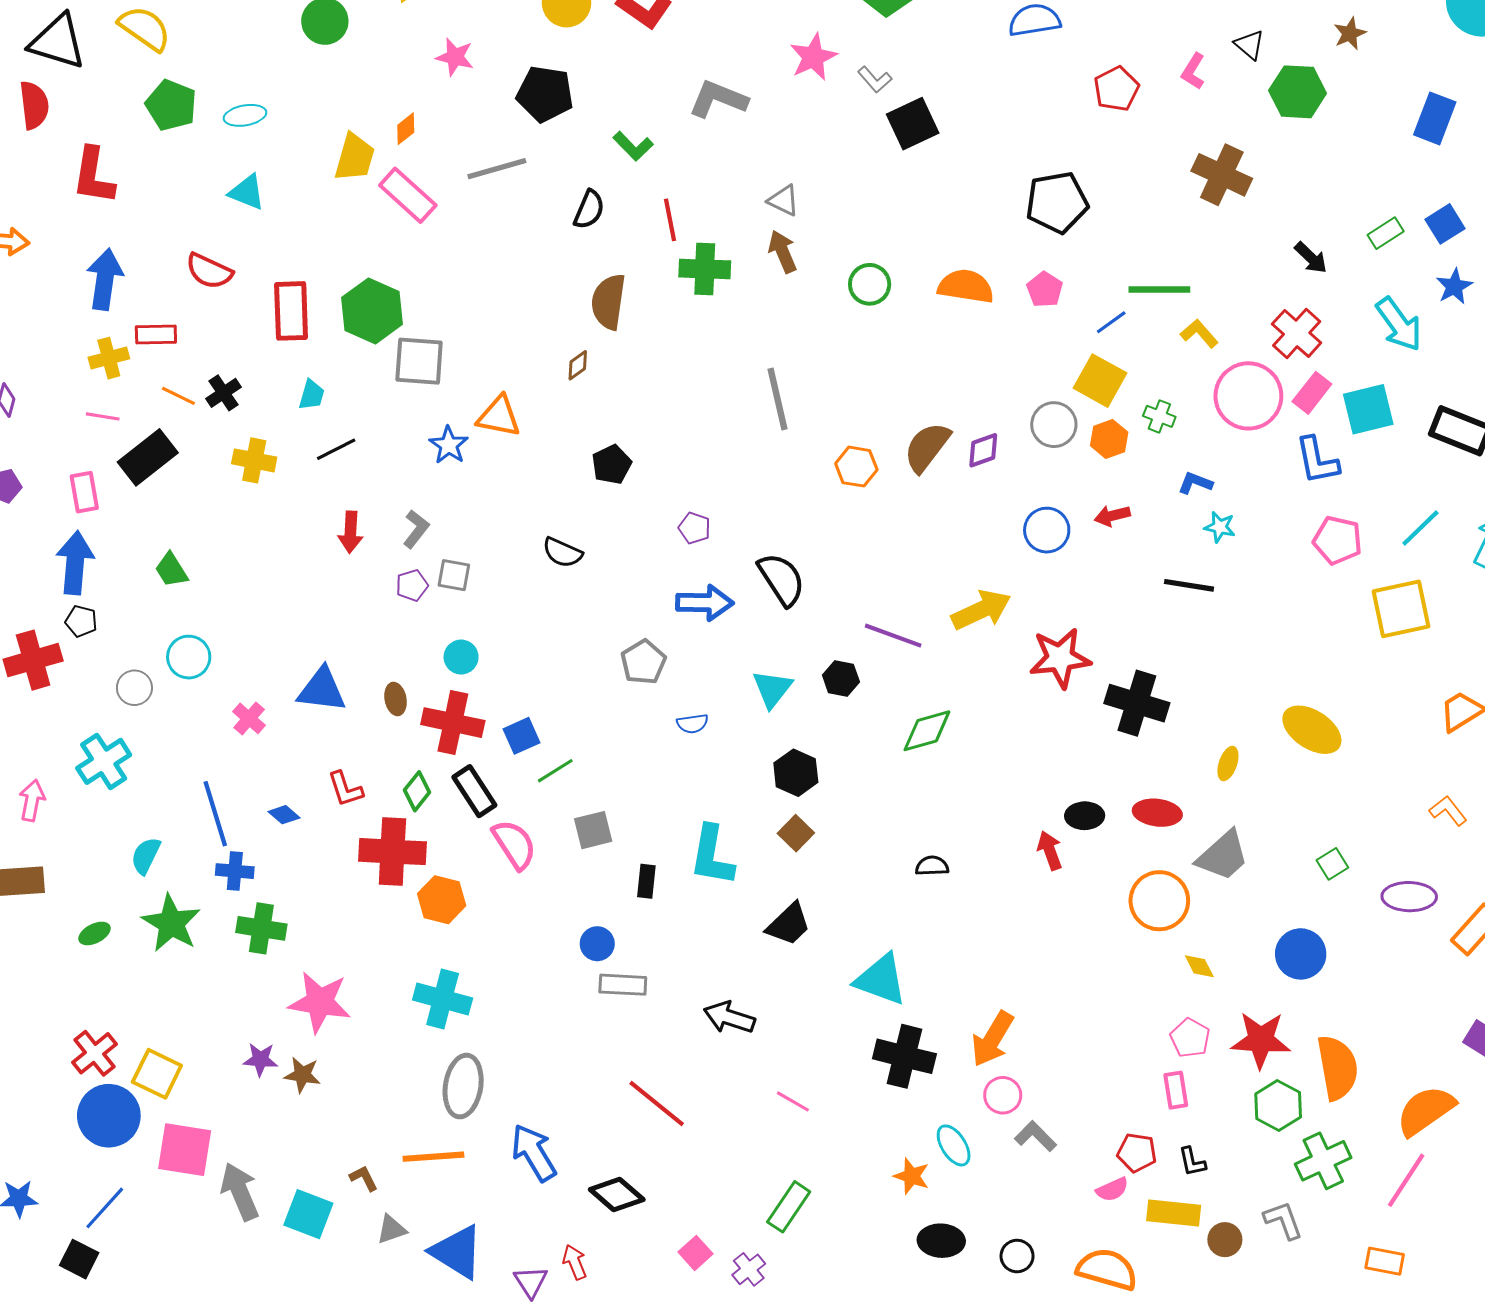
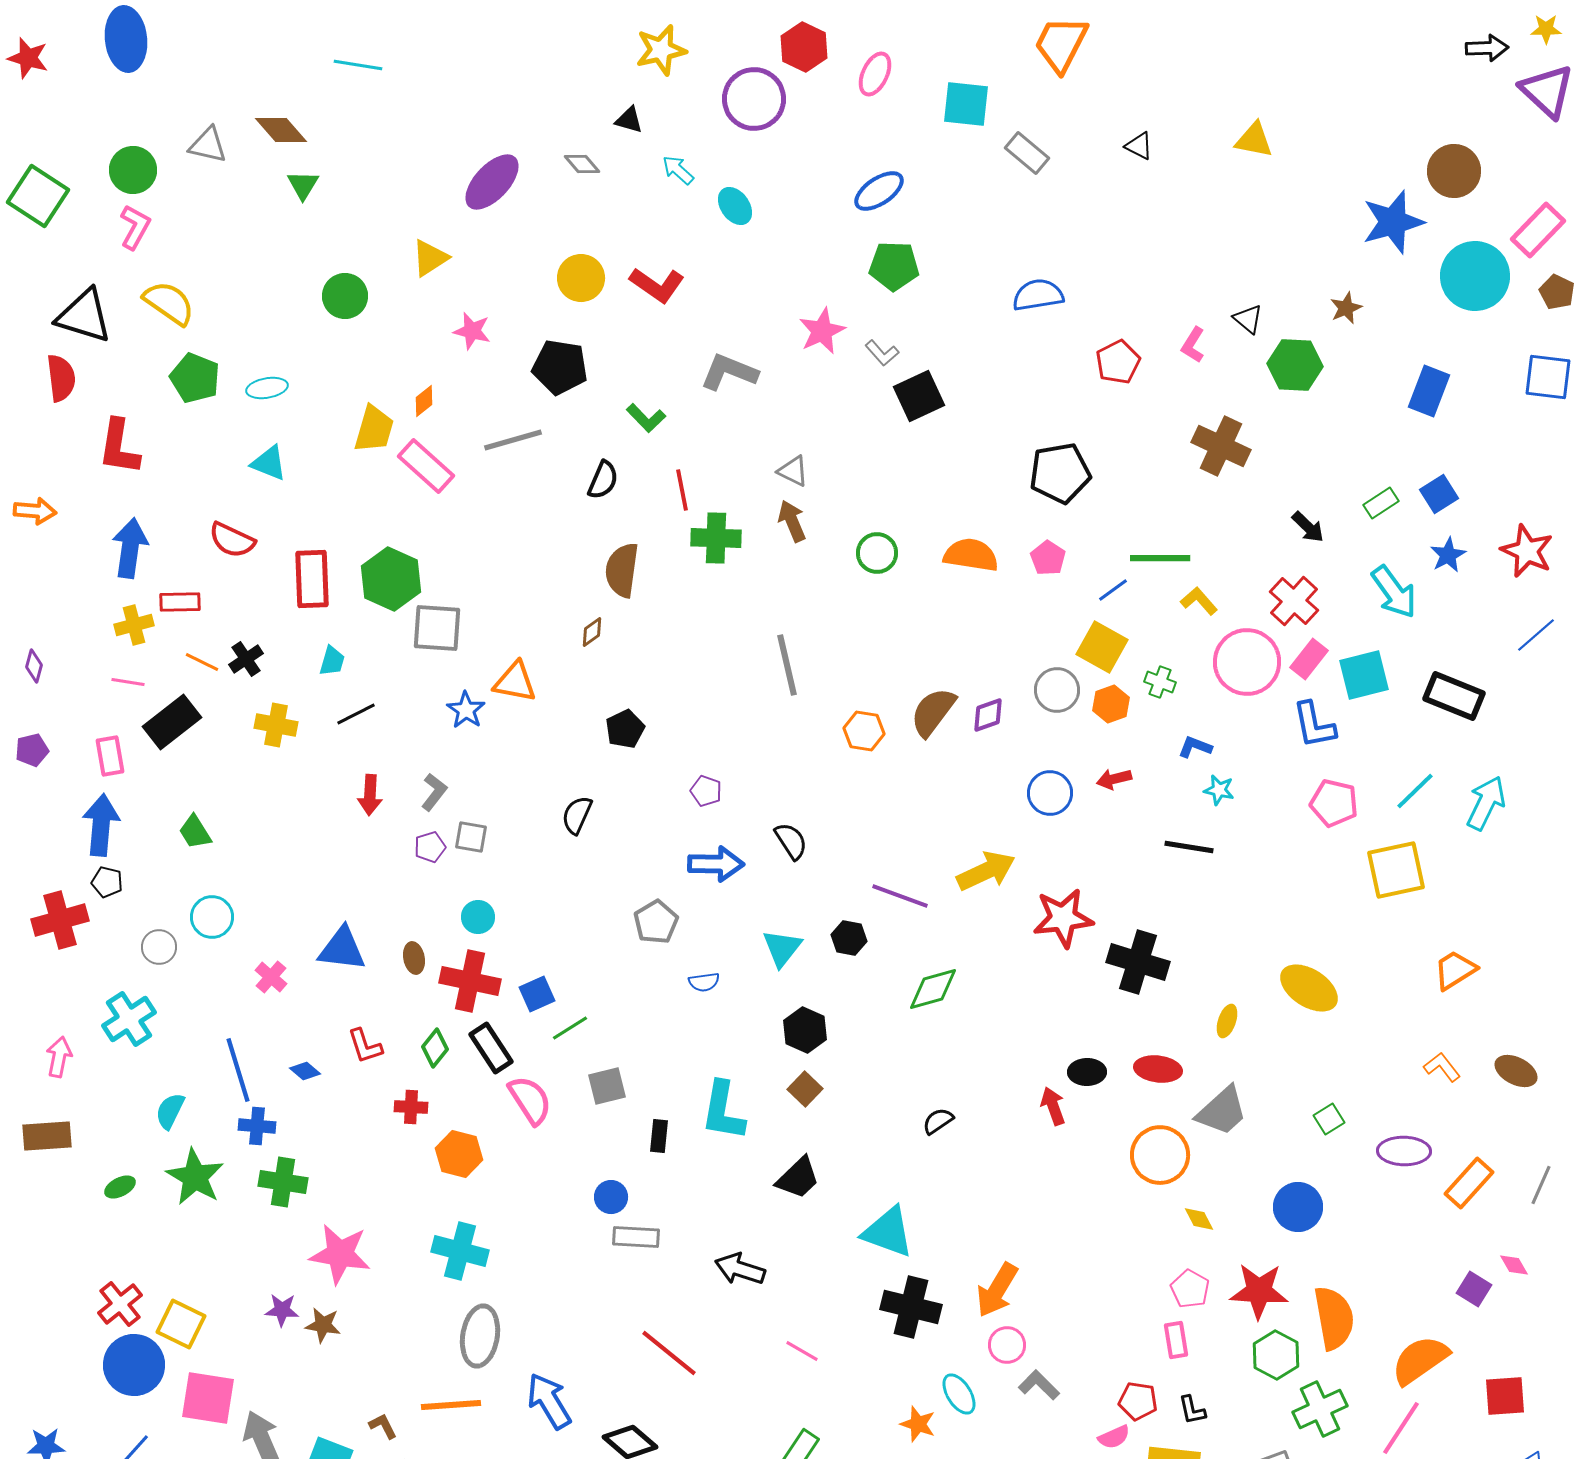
black semicircle: (562, 553) -> (577, 815), turned 90
black semicircle: (782, 579) -> (791, 841), size x0.7
red cross: (392, 852) -> (411, 1107), size x0.5
black semicircle: (932, 866) -> (938, 1121), turned -32

